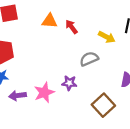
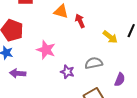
gray semicircle: (89, 59) -> (94, 63), moved
pink star: (44, 92) -> (46, 50), moved, turned 30

